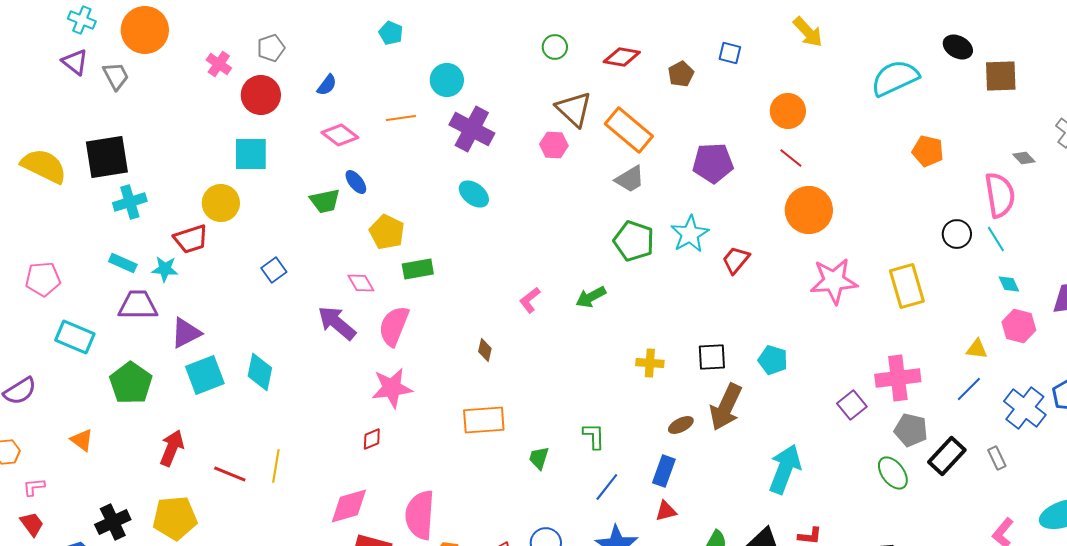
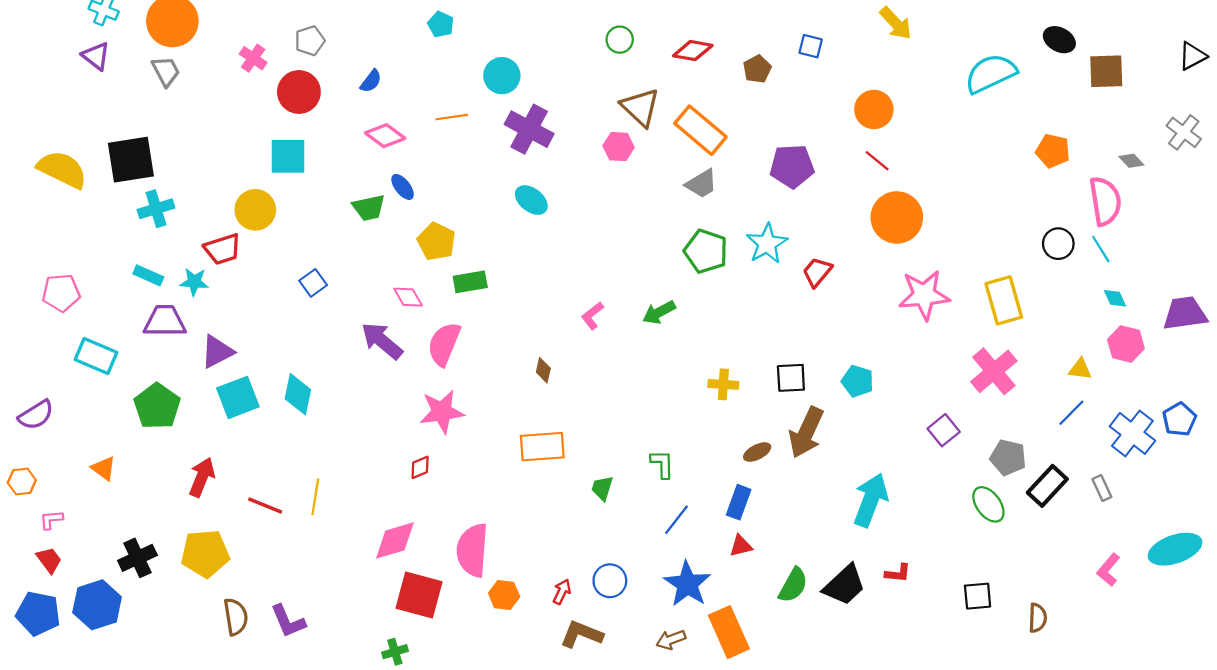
gray trapezoid: (116, 76) -> (166, 71), moved
orange pentagon: (928, 151) -> (1053, 151), moved
pink cross: (898, 378) -> (994, 371), moved, turned -33

